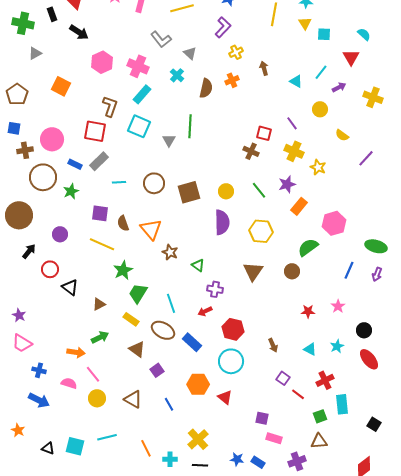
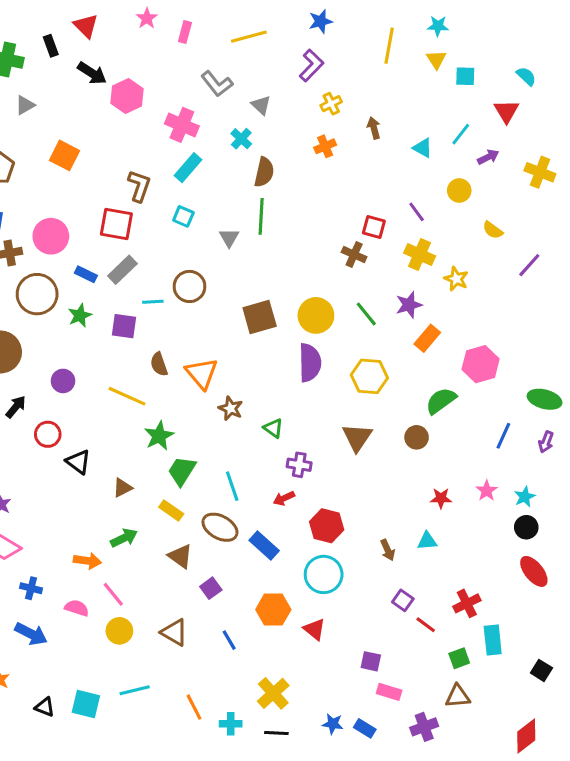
pink hexagon: (102, 62) -> (127, 96), moved
brown semicircle: (206, 88) -> (264, 172), moved
cyan square: (139, 126) -> (183, 216), size x0.6
brown circle: (154, 183) -> (189, 286), moved
yellow circle: (226, 191) -> (316, 315), size x1.5
purple square: (100, 213) -> (124, 326), moved
cyan star: (337, 346) -> (525, 497), moved
cyan triangle: (310, 349) -> (427, 541), moved, turned -32

